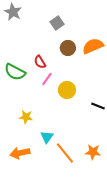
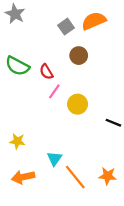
orange semicircle: (93, 46) -> (94, 21), moved
green semicircle: (15, 72) -> (17, 66), moved
yellow star: (26, 117) -> (17, 141), moved

